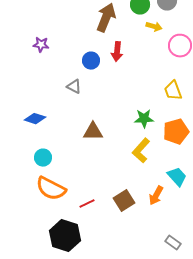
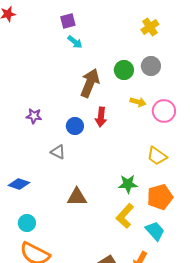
yellow arrow: (154, 27) -> (138, 102), moved
purple star: (41, 45) -> (34, 116), moved
yellow trapezoid: (173, 91) -> (157, 156), turned -35
cyan trapezoid: (177, 177) -> (155, 231), moved

